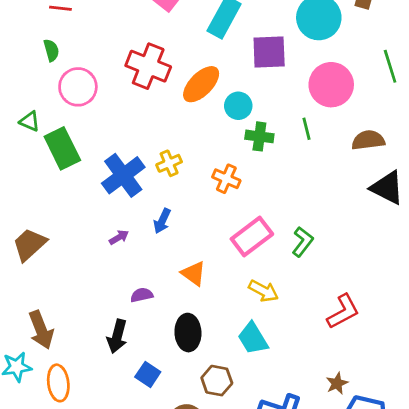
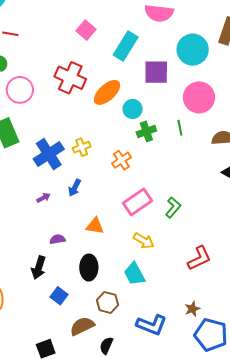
green cross: (259, 136) -> (146, 131), turned -30
orange cross: (226, 179) -> (121, 160), turned 30
orange triangle: (194, 273) -> (95, 226), turned -30

